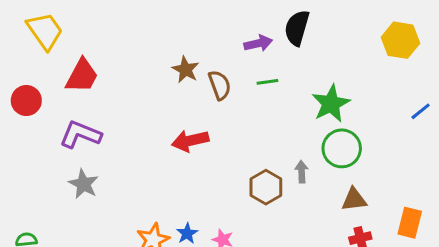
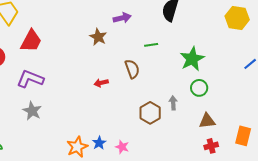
purple arrow: (258, 43) -> (122, 18), moved
brown semicircle: (220, 85) -> (132, 69), moved
red arrow: (190, 141) -> (101, 83), size x0.6
green circle: (342, 148) -> (199, 88), size x0.7

